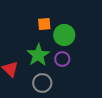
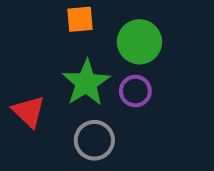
orange square: (44, 24) -> (80, 19), moved

